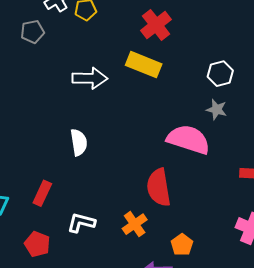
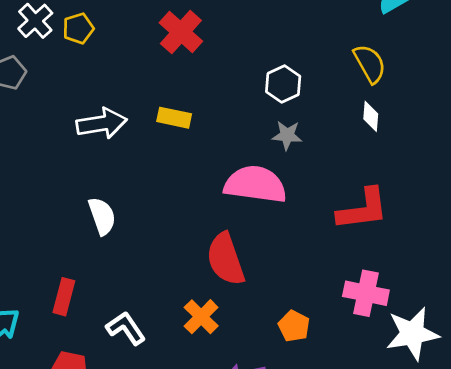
yellow rectangle: (144, 65) -> (174, 118), moved, size x0.7
white L-shape: (81, 223) -> (126, 328), turned 52
orange pentagon: (182, 245) -> (294, 326), moved

